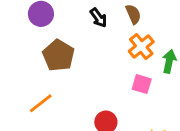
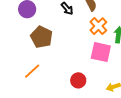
pink square: (142, 84) -> (101, 52), size x1.5

